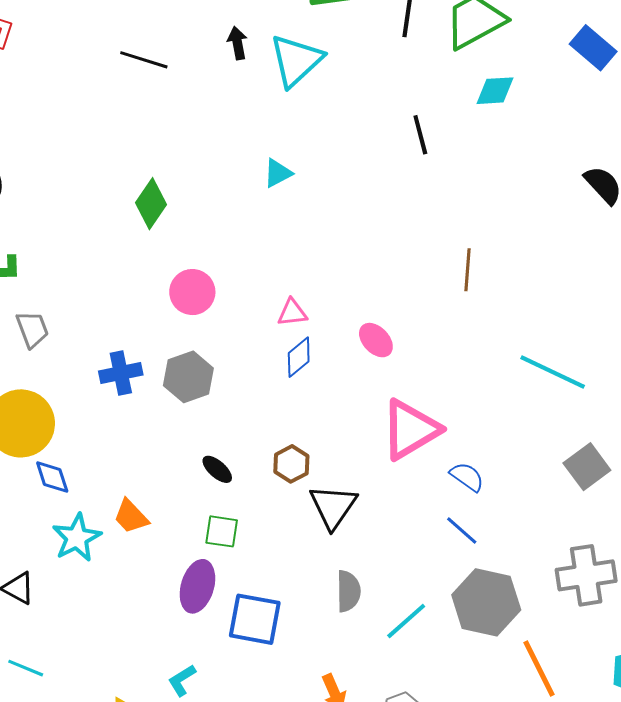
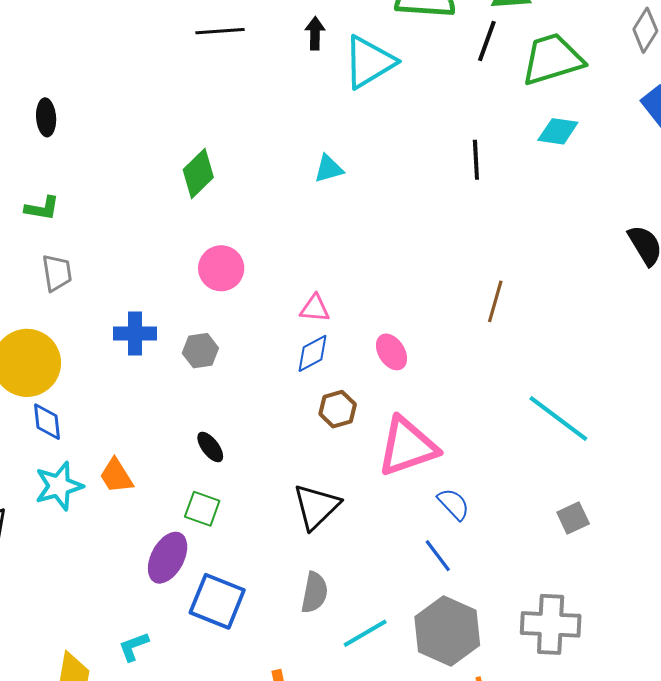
black line: (144, 60) -> (220, 31), turned -33
gray hexagon: (188, 377) -> (200, 351), size x0.7
brown hexagon: (291, 464) -> (338, 409), moved
gray square: (587, 467) -> (573, 518), size x0.7

